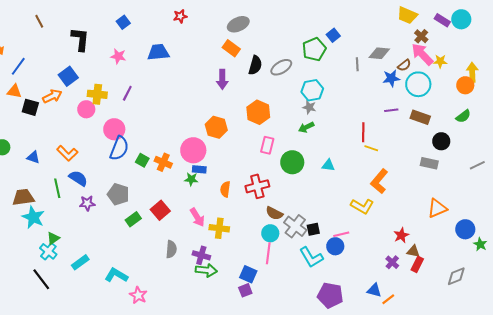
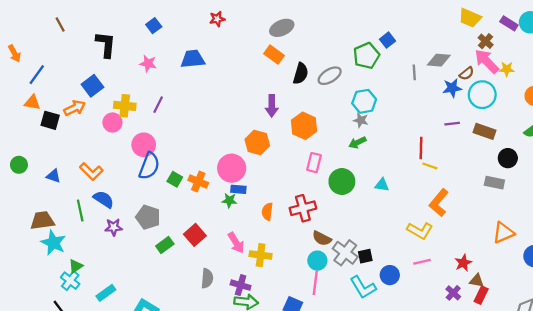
purple arrow: (222, 79) -> (272, 106), moved
pink line: (341, 234) -> (422, 262), moved

